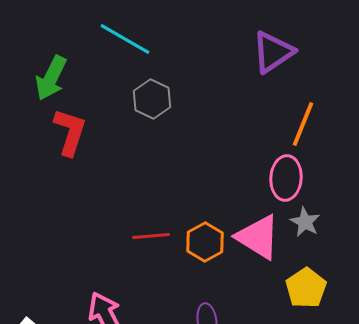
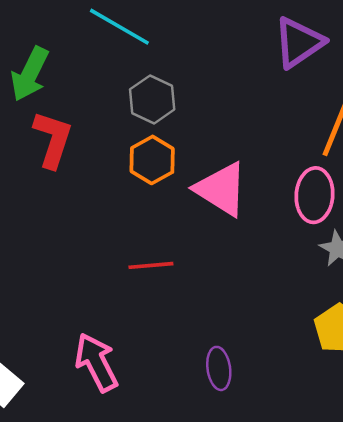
pink triangle: (258, 237) -> (221, 189), moved
orange hexagon: (205, 242) -> (152, 160), moved

